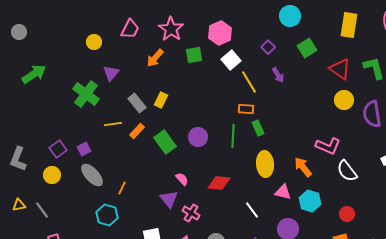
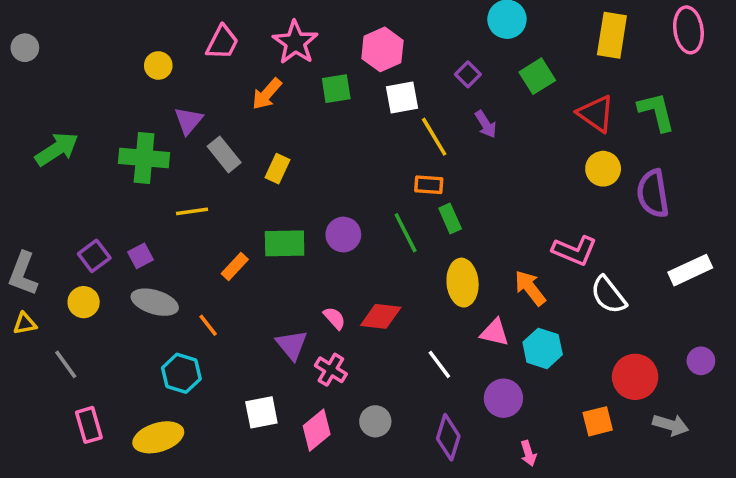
white square: (231, 60) -> (402, 98), turned 30
green arrow: (34, 74) -> (57, 149), moved
green cross: (86, 94) -> (144, 158), turned -32
gray rectangle: (137, 103) -> (224, 154), moved
orange rectangle: (137, 131) -> (235, 267), moved
green line: (233, 136) -> (406, 233), turned -30
green rectangle: (165, 142) -> (285, 243), turned -55
gray ellipse: (92, 175) -> (155, 302), turned -30
pink semicircle: (182, 179) -> (334, 318), moved
orange line: (122, 188) -> (208, 325), turned -64
yellow triangle: (19, 205) -> (25, 323), moved
red circle: (347, 214) -> (635, 377), moved, size x1.6

